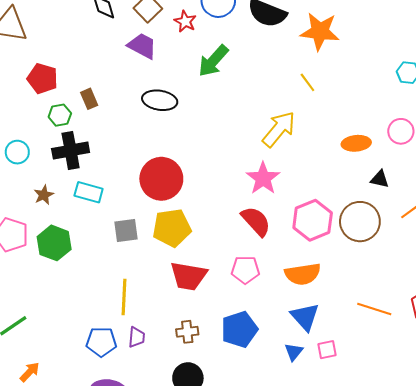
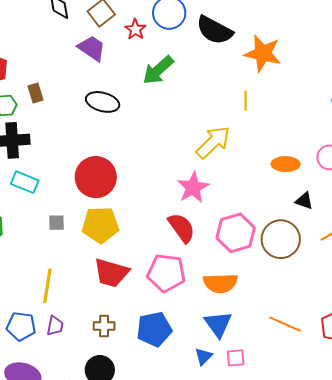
yellow line: (307, 82) -> (246, 101), turned 30
gray square: (126, 231) -> (56, 223), size x0.7
pink pentagon: (245, 270) -> (166, 273), size x1.4

